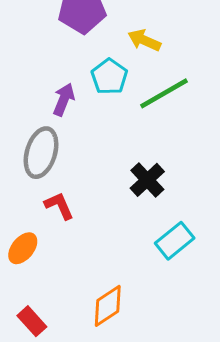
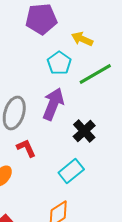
purple arrow: (64, 99) -> (53, 104), moved, size x1.5
cyan rectangle: (175, 241) -> (71, 171), moved

